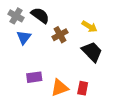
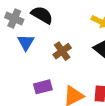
brown cross: (60, 35) -> (62, 51), moved

